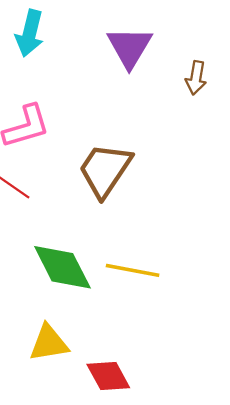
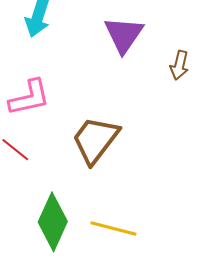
green diamond: (62, 267) -> (53, 222), turned 48

